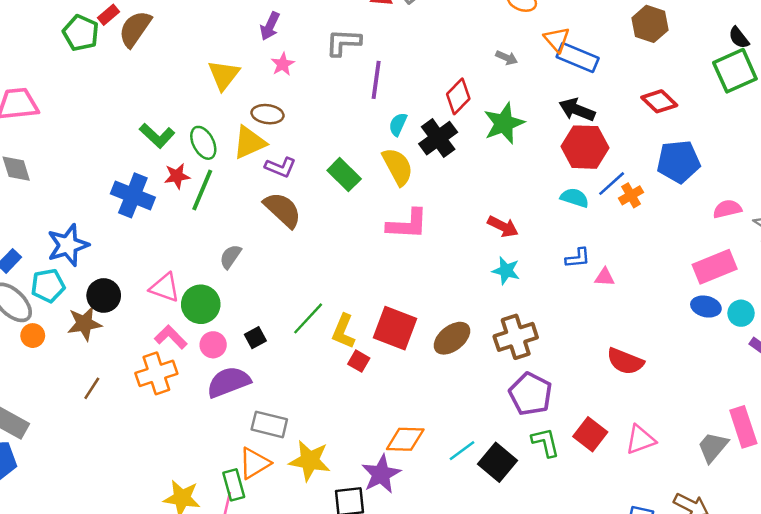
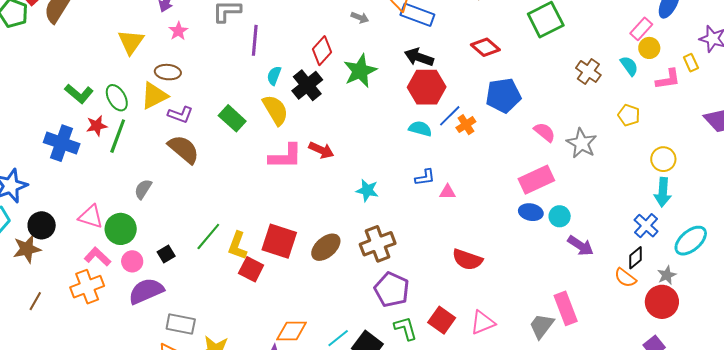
pink semicircle: (727, 209) -> (545, 132), turned 55
red arrow: (503, 227) -> (321, 150), moved
red square: (359, 361) -> (251, 269), size x1.4

